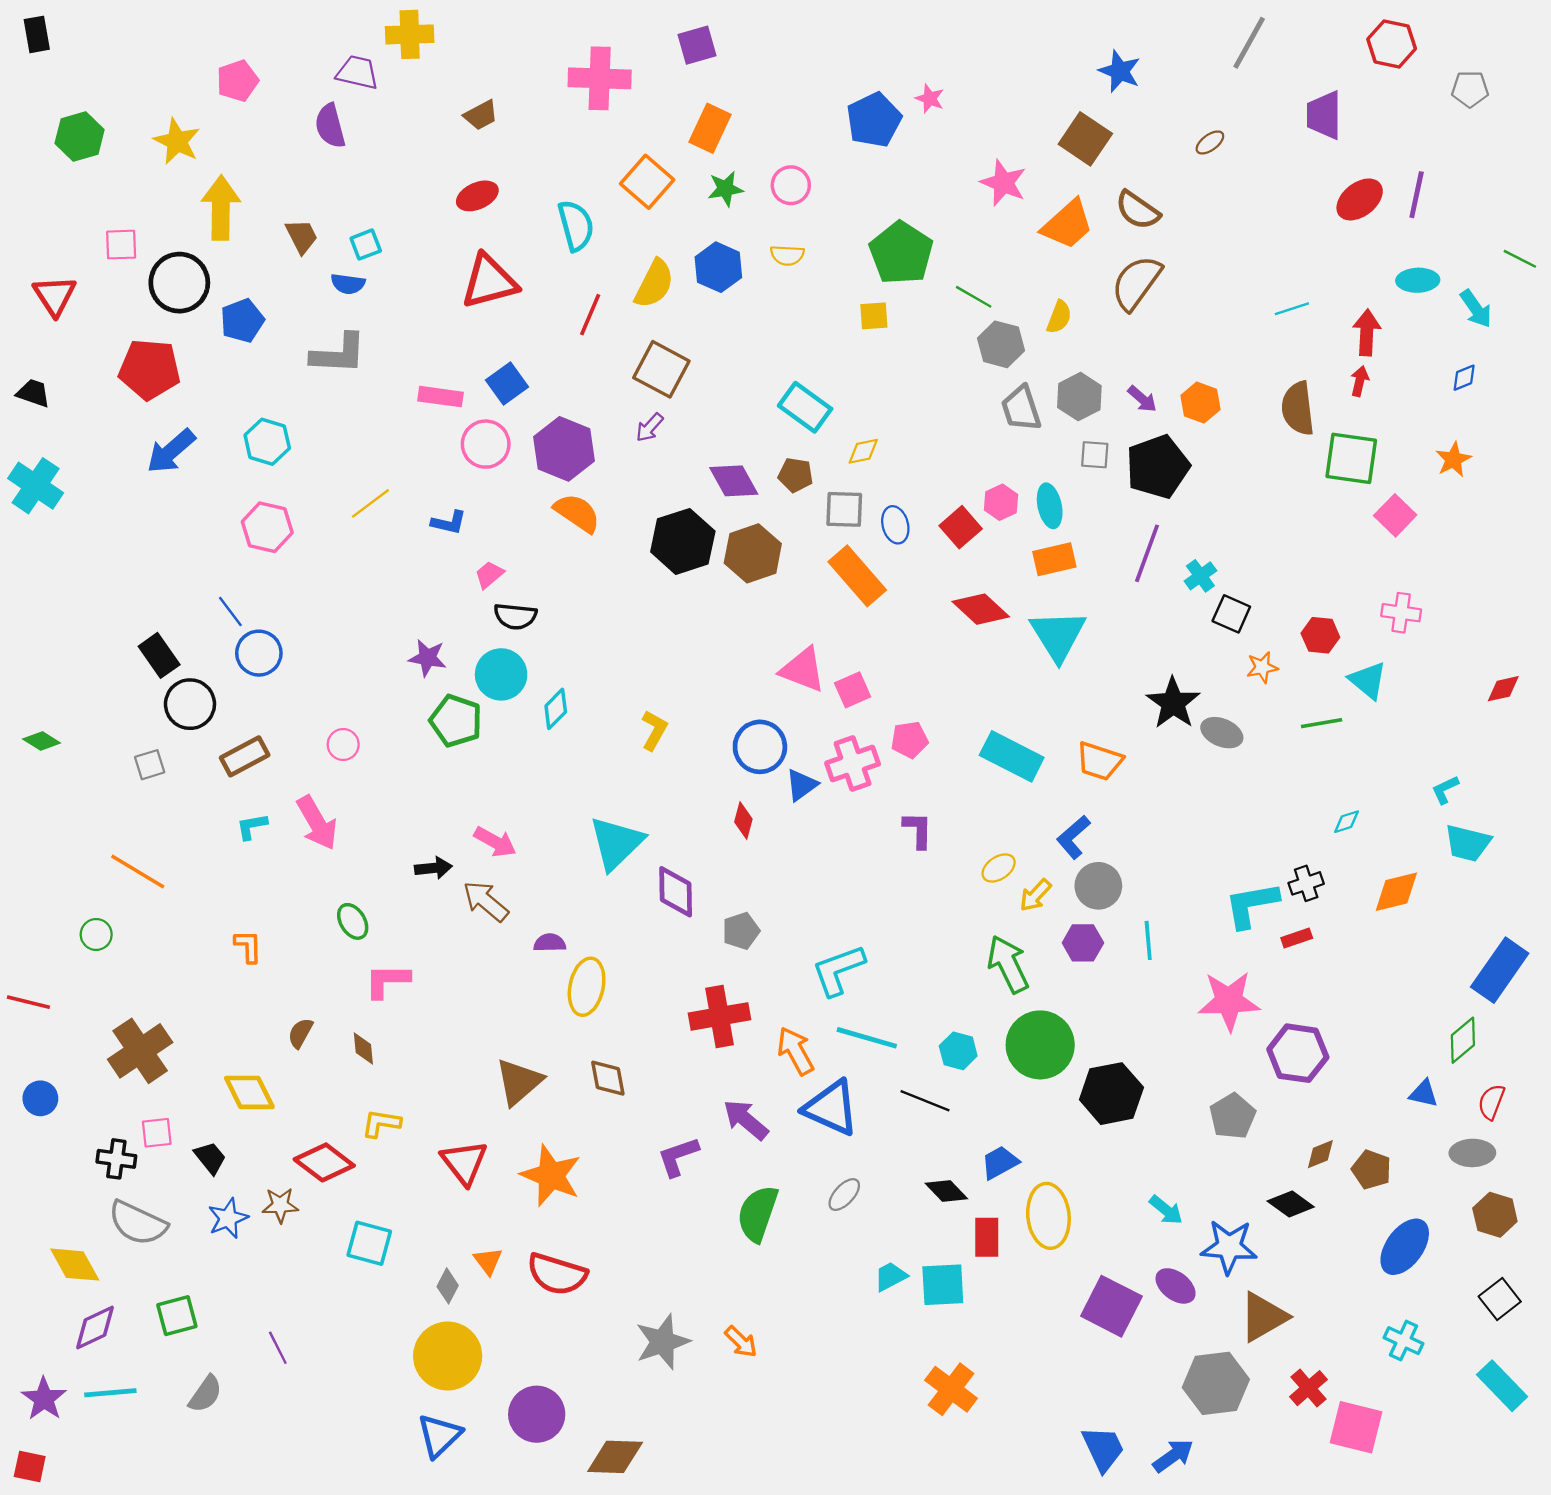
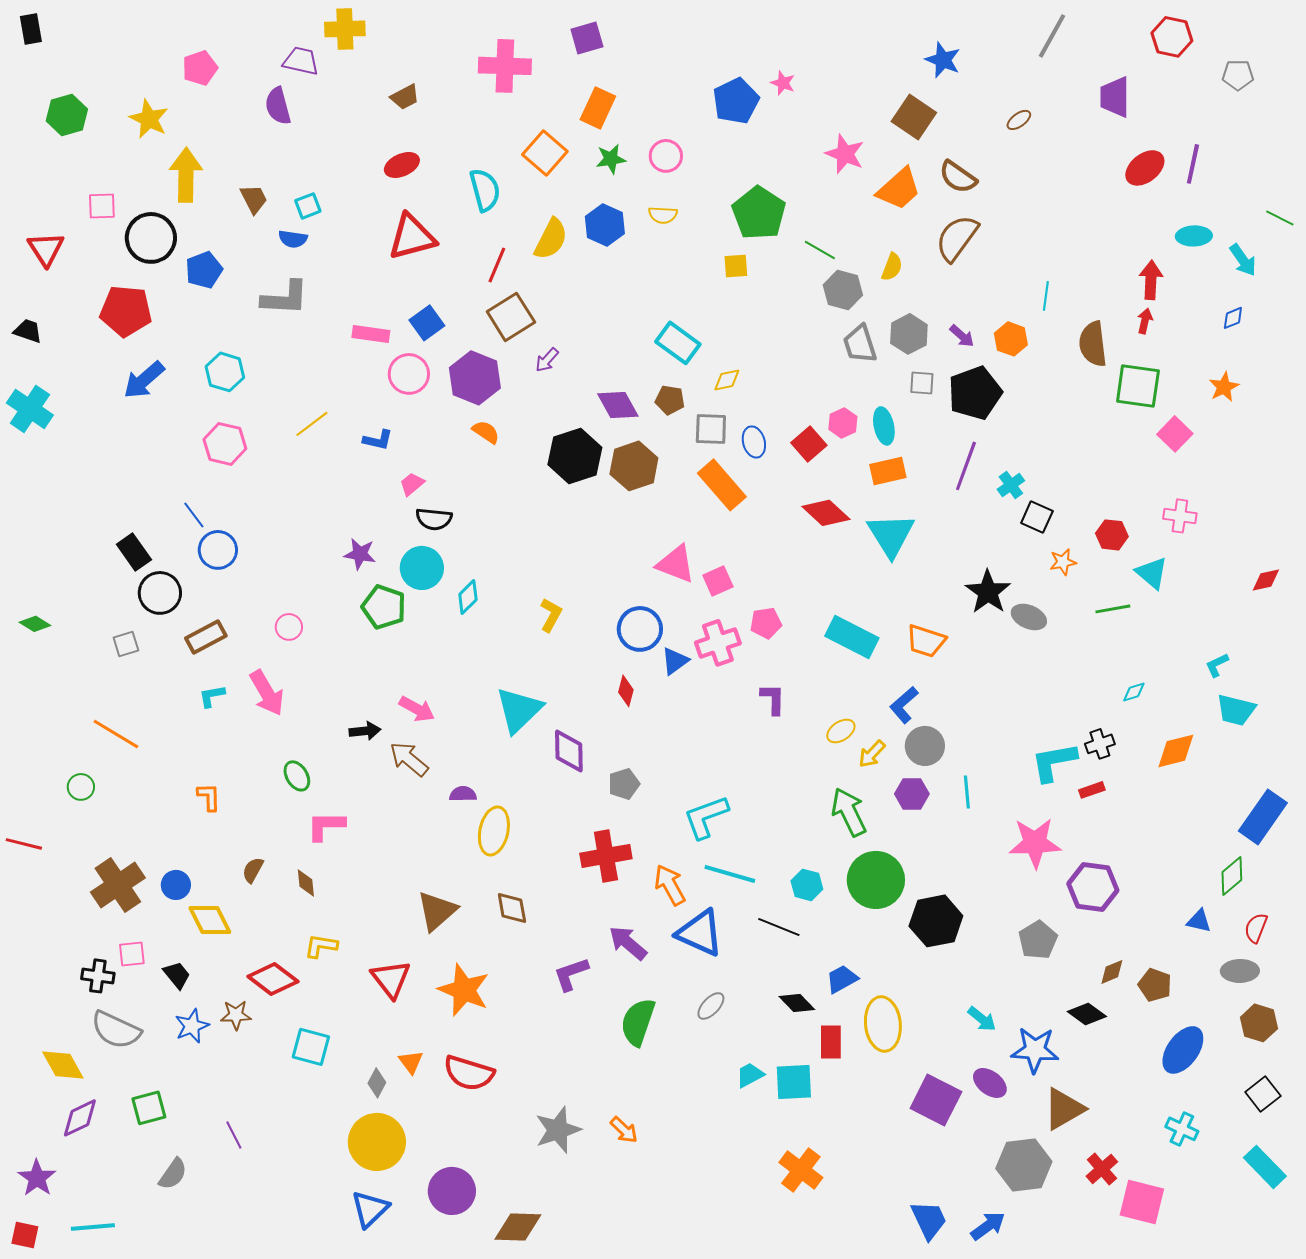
cyan line: (1292, 309) -> (1046, 296), moved, turned -64
brown square: (661, 369) -> (511, 317), moved, turned 30
orange semicircle: (577, 513) -> (486, 432), size x0.7
blue circle: (40, 1098) -> (176, 885), moved
cyan line: (110, 1393) -> (93, 1227), moved

